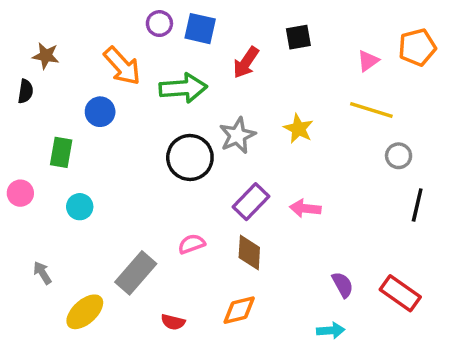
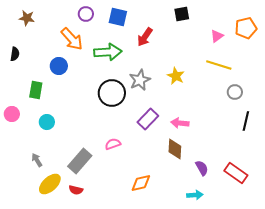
purple circle: (159, 24) -> (86, 14), moved
black square: (298, 37) -> (182, 14), moved
brown star: (46, 56) -> (27, 18), moved
brown diamond: (249, 252) -> (175, 149), moved
gray arrow: (42, 273) -> (37, 160), moved
red semicircle: (173, 322) -> (76, 190), moved

